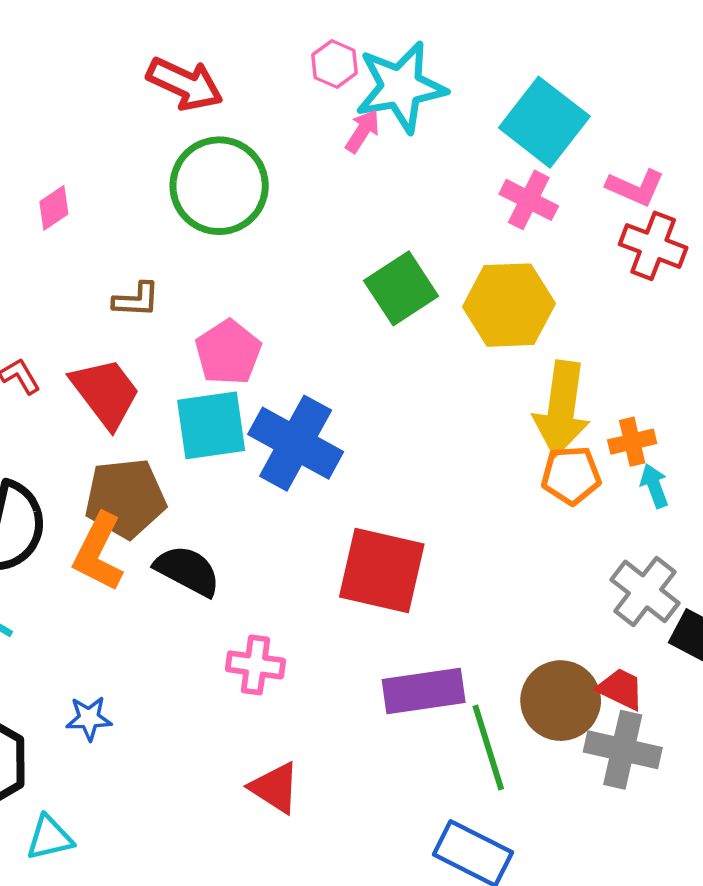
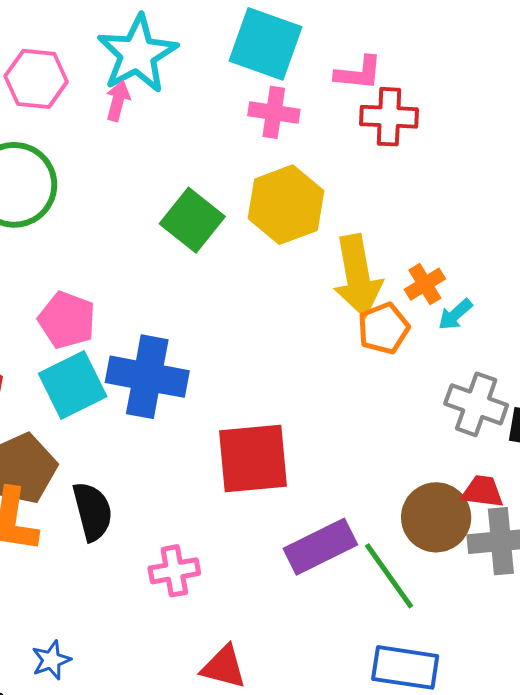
pink hexagon: (335, 64) -> (36, 79), moved, size x1.5
cyan arrow: (654, 486) -> (455, 315), turned -93
black semicircle: (187, 571) -> (93, 511), turned 66

